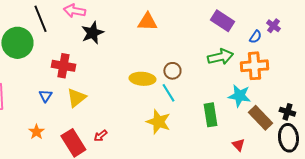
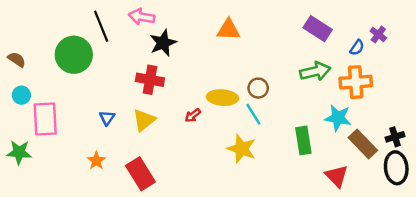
red cross: (63, 66) -> (150, 80), moved
black cross: (287, 112) -> (395, 137), turned -35
red arrow: (100, 136) -> (193, 115), moved
red triangle: (238, 145) -> (337, 176), size x1.5

